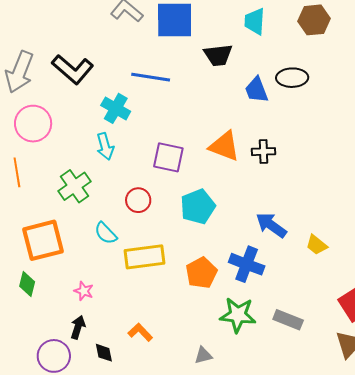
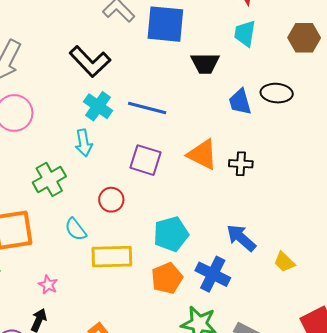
black L-shape: (73, 69) -> (90, 62), moved
blue line: (151, 77) -> (147, 108), moved
cyan pentagon: (198, 207) -> (171, 234), moved

